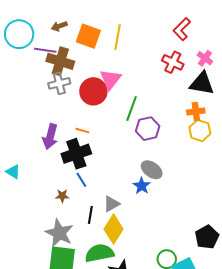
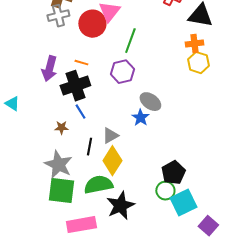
purple hexagon: (148, 129) -> (122, 72), moved
black pentagon: (207, 237) -> (173, 173), moved

